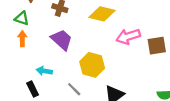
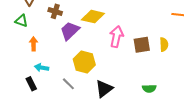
pink arrow: (128, 36) -> (116, 37), turned 120
orange arrow: (22, 39) -> (34, 44), moved
purple trapezoid: (62, 40) -> (70, 31), moved, turned -85

